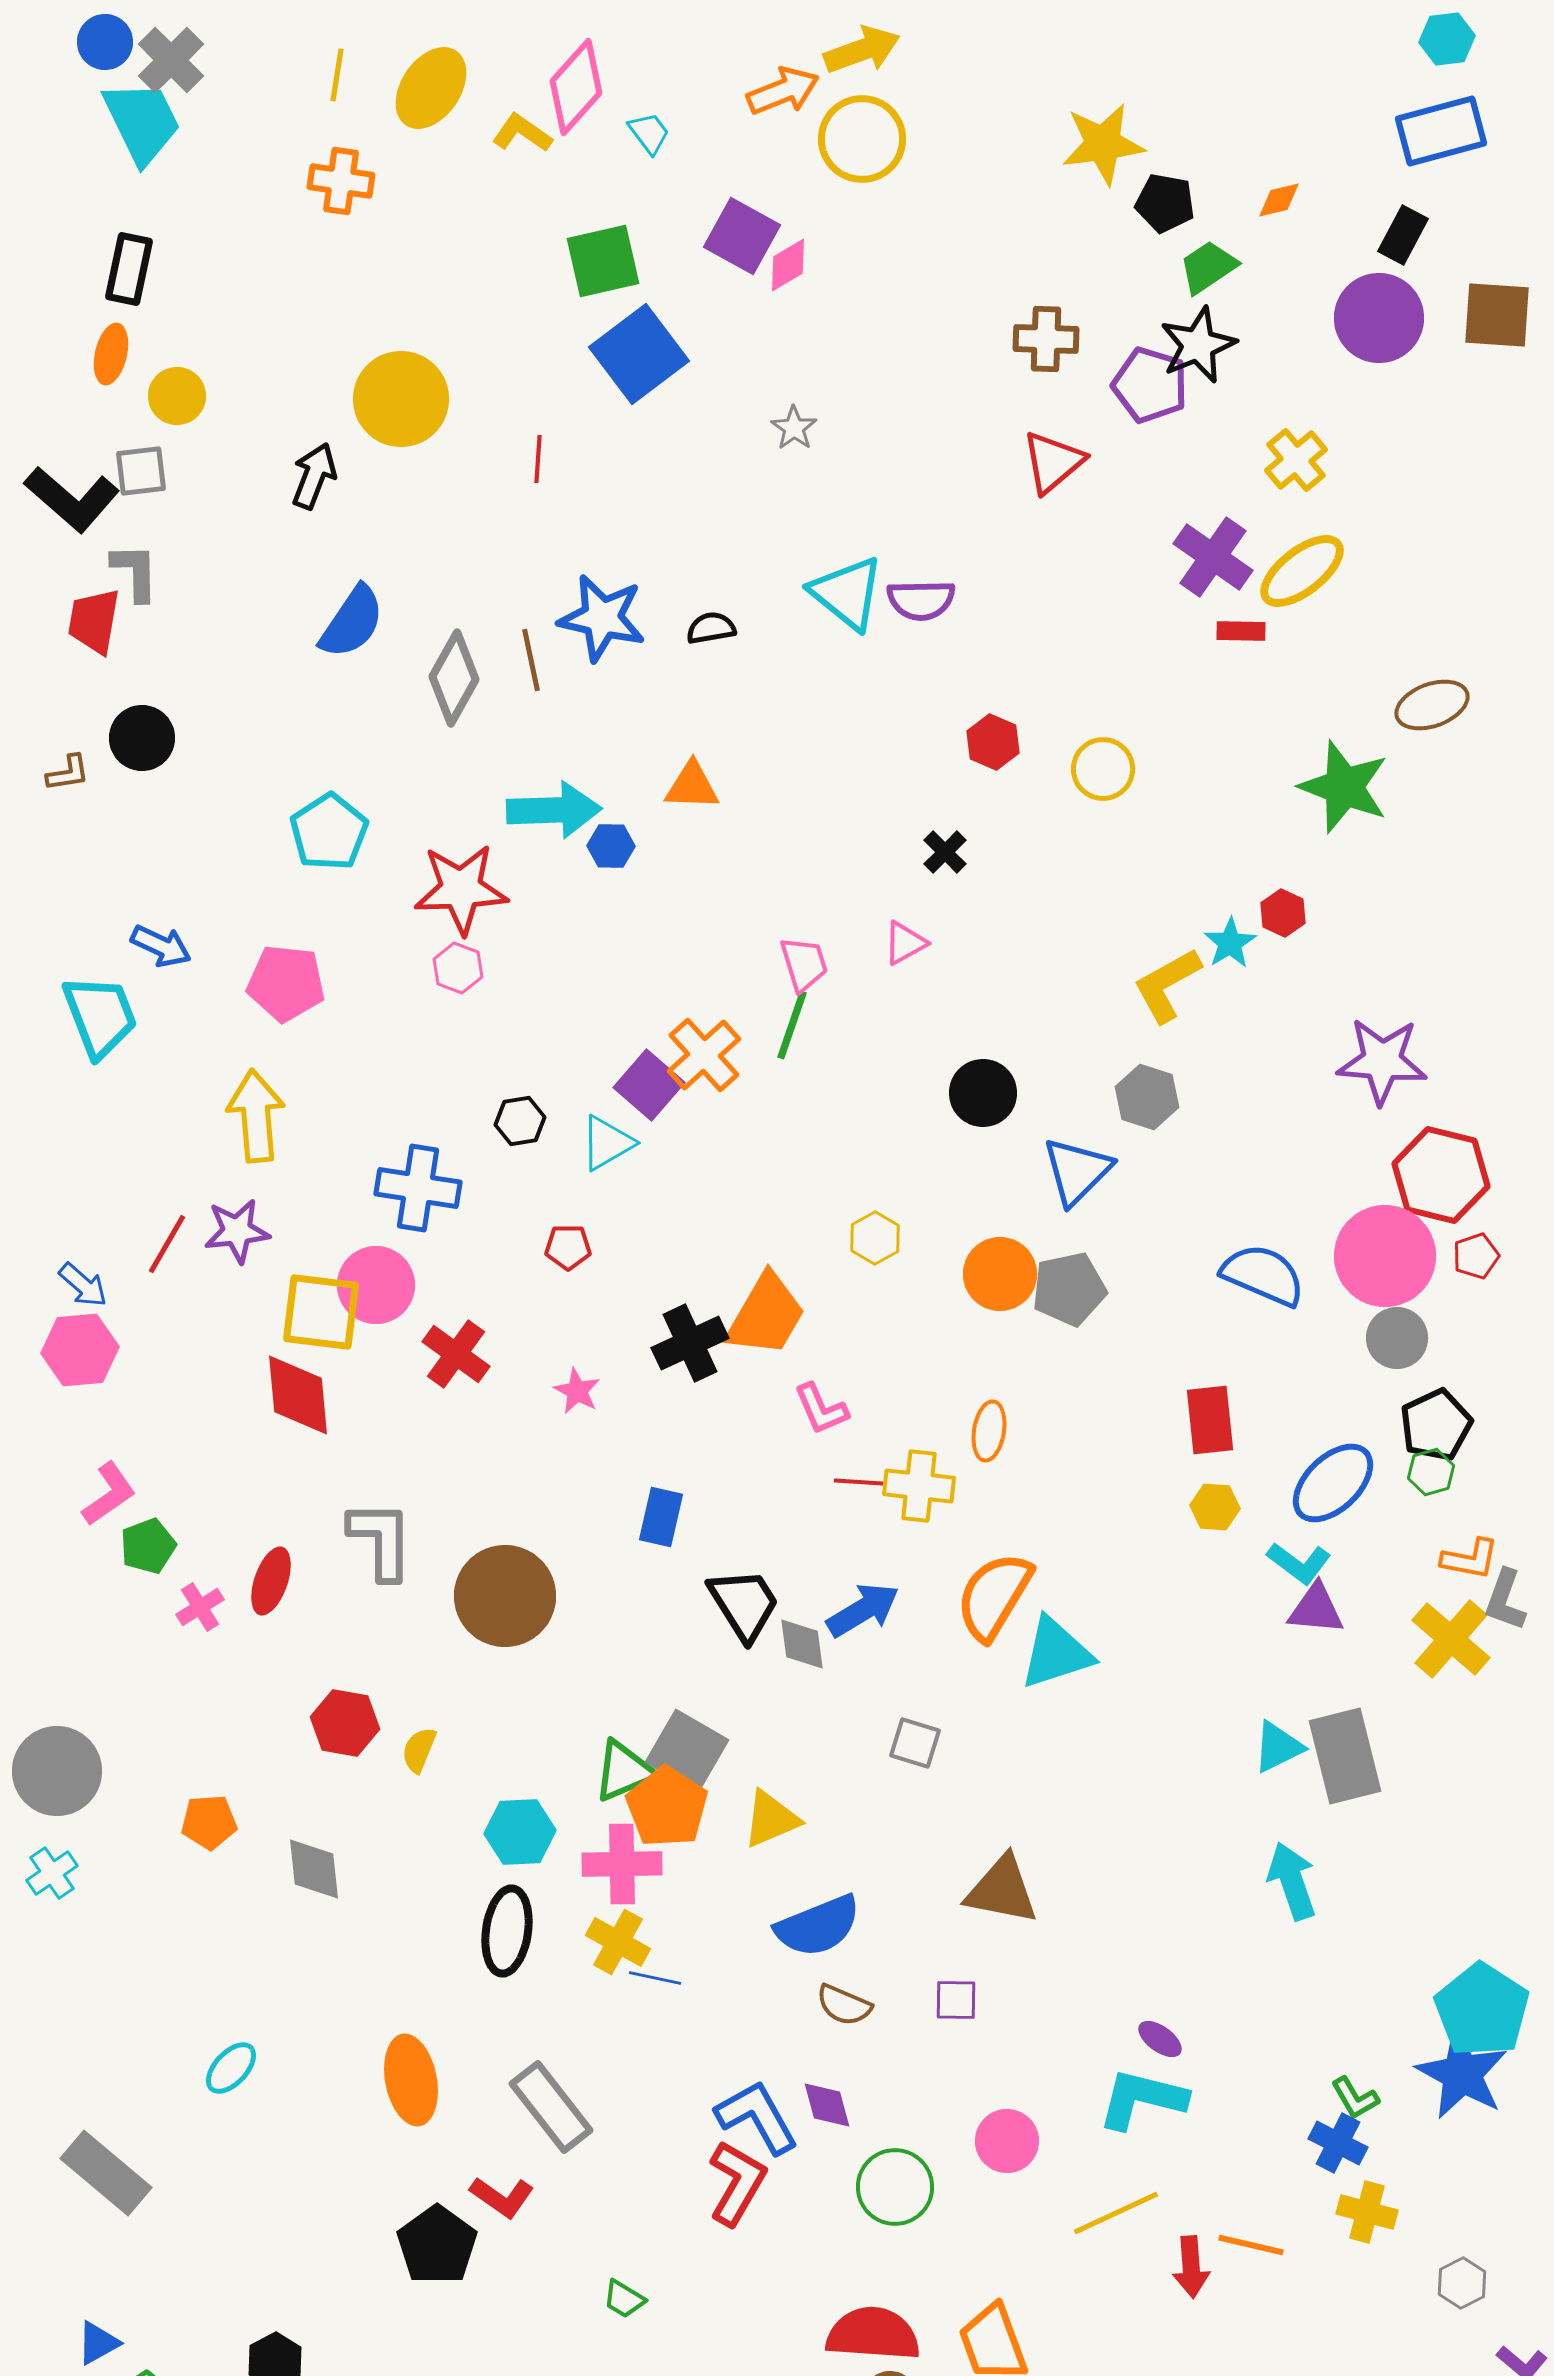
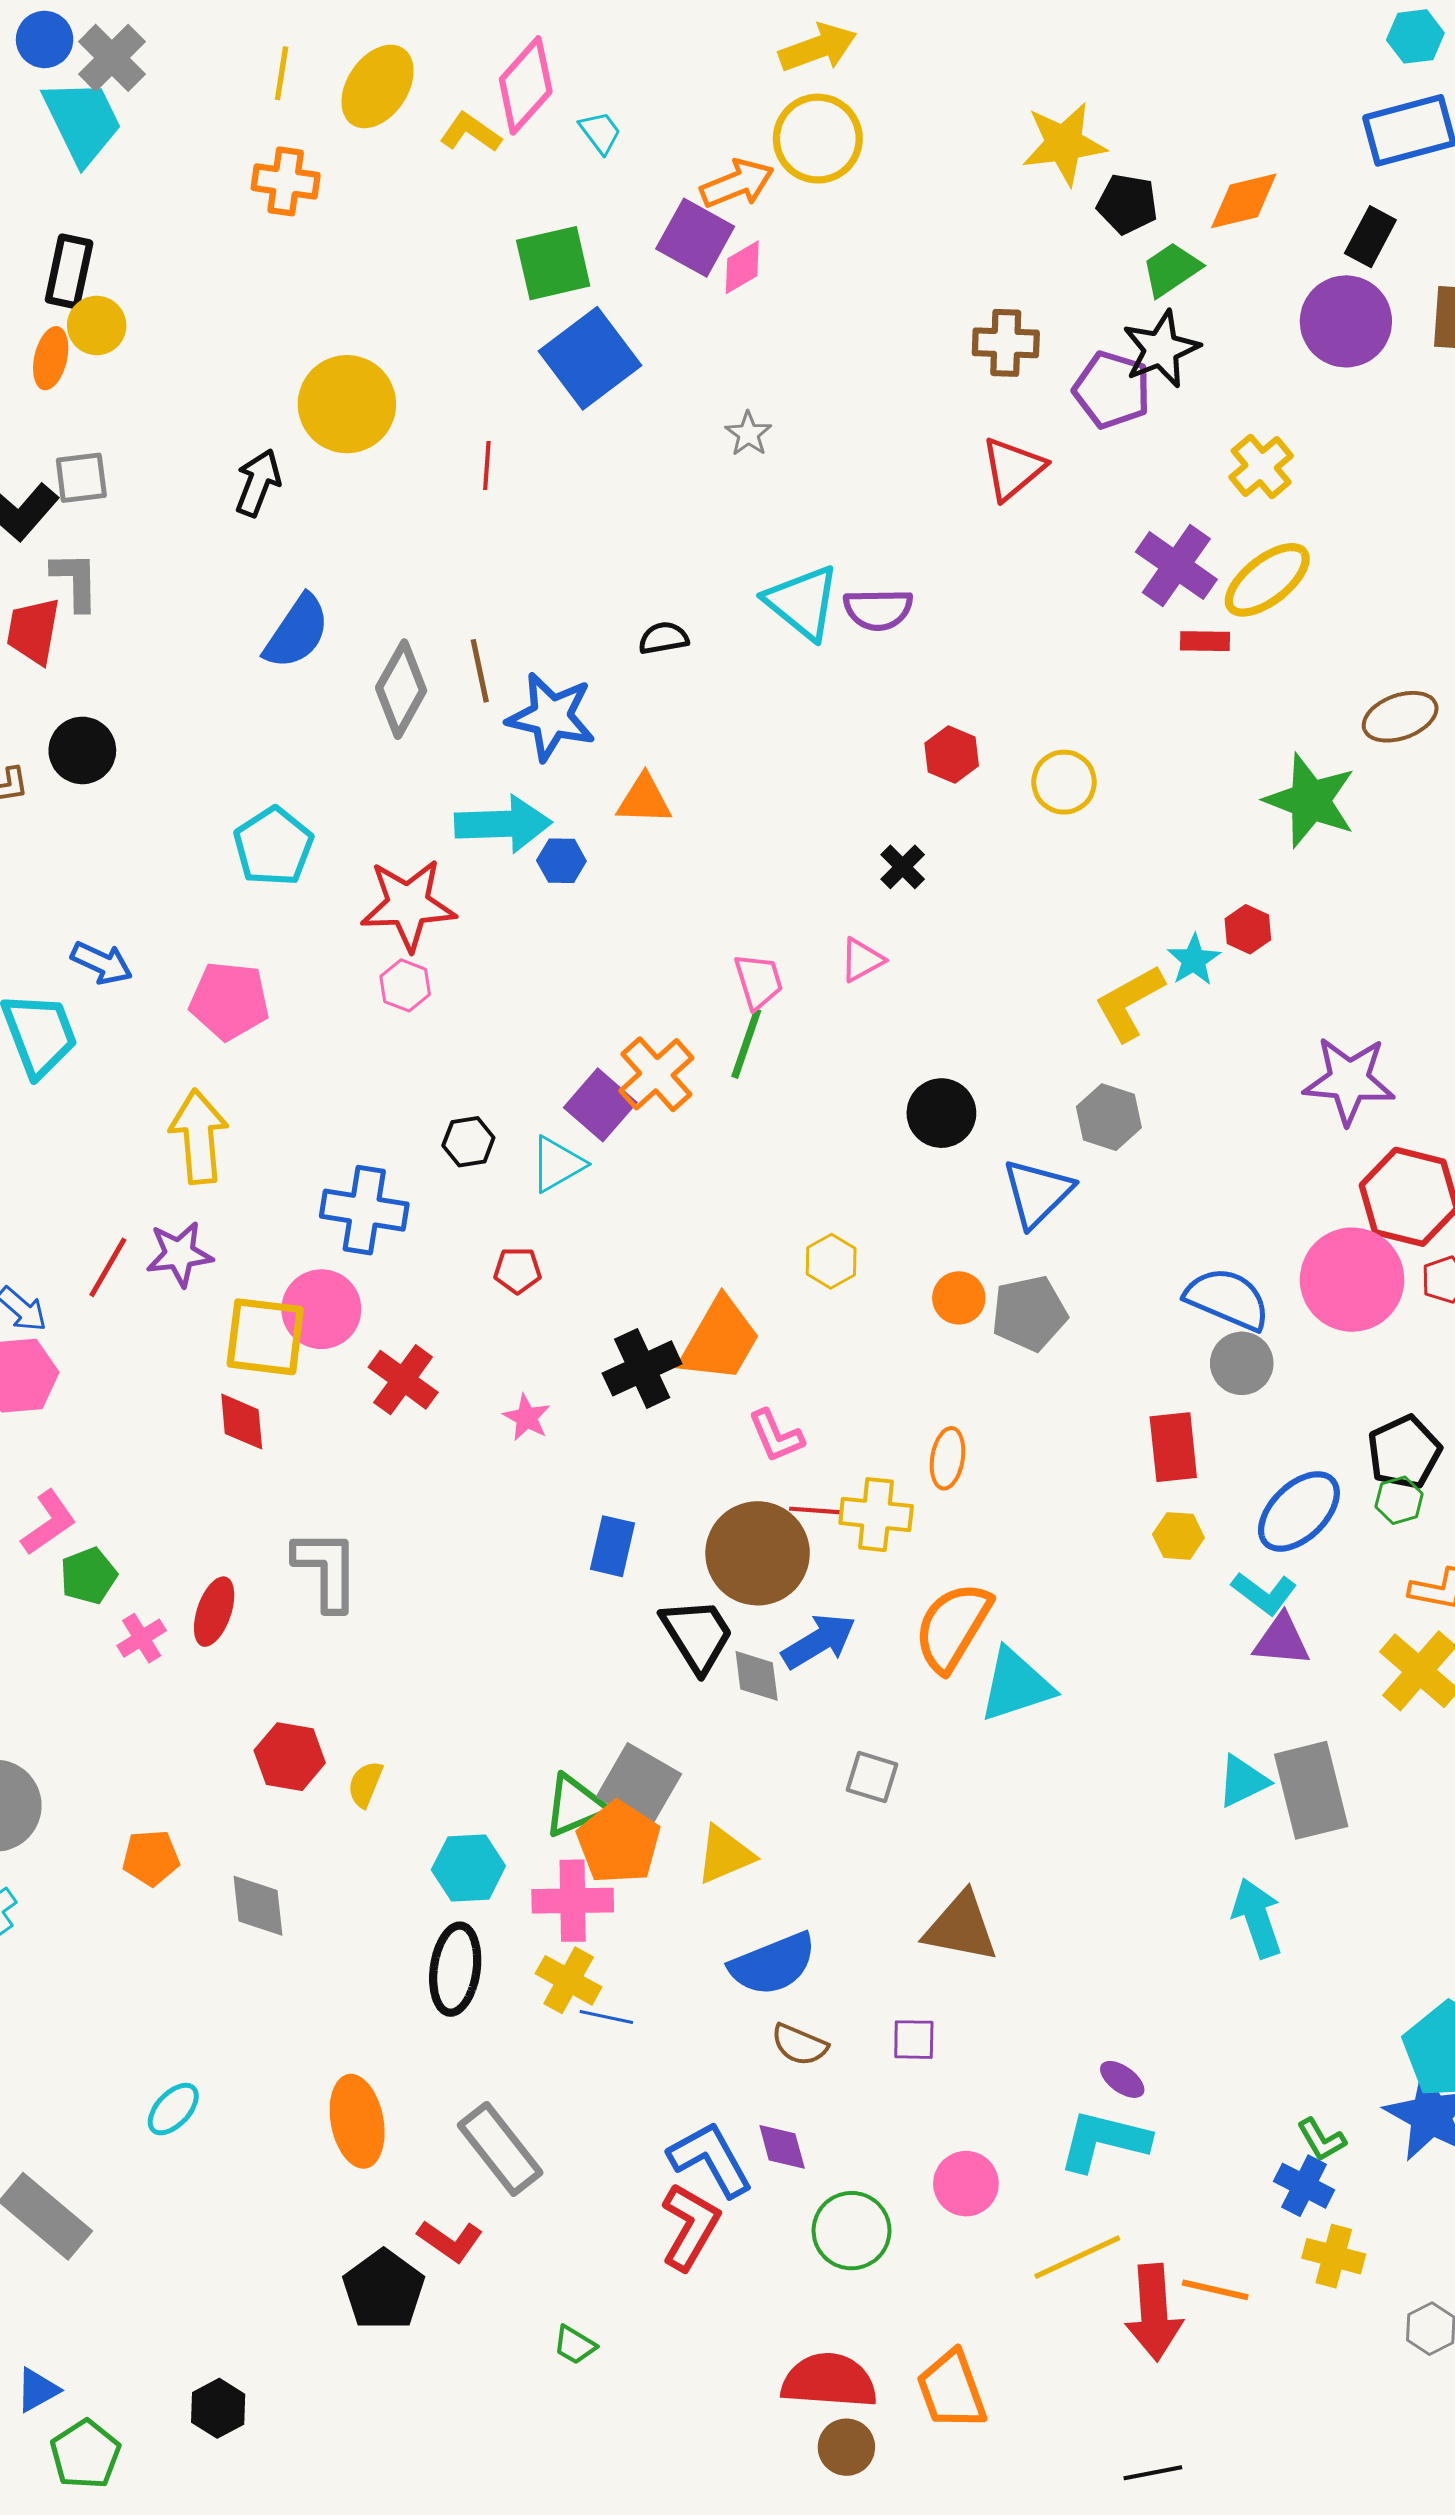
orange arrow: (783, 91) -> (737, 184), moved
orange diamond: (1279, 200) -> (1244, 201), size x1.6
yellow circle: (177, 396) -> (97, 326), moved
blue star: (602, 618) -> (551, 717), moved
orange circle: (1000, 1274) -> (959, 1298), size x0.7
gray circle: (1397, 1338) -> (1242, 1363), moved
red diamond: (298, 1395) -> (242, 1422), size x0.7
brown circle: (505, 1596) -> (758, 1553), moved
red arrow: (1191, 2267) -> (1154, 2312), size x1.5

